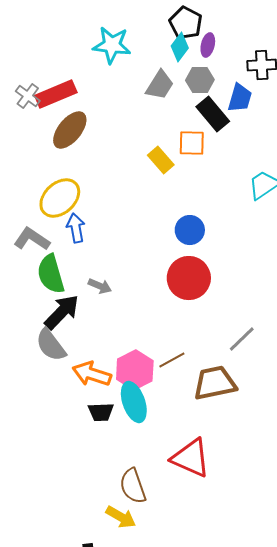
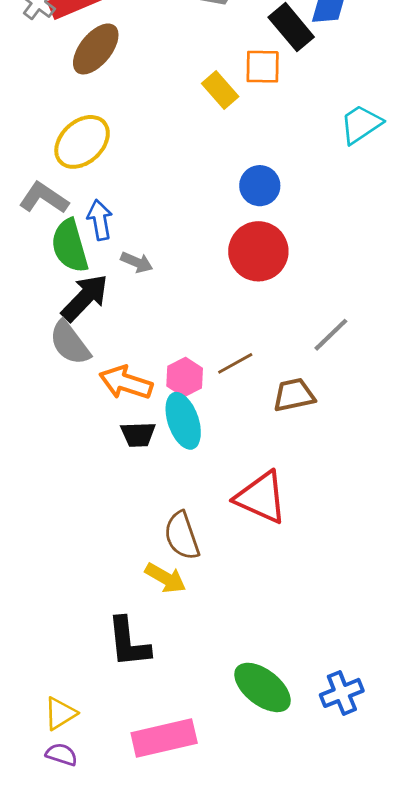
blue arrow: (76, 228) -> (100, 220), moved
pink hexagon: (135, 370) -> (185, 377), size x0.7
brown trapezoid: (215, 383) -> (294, 395), size x0.7

